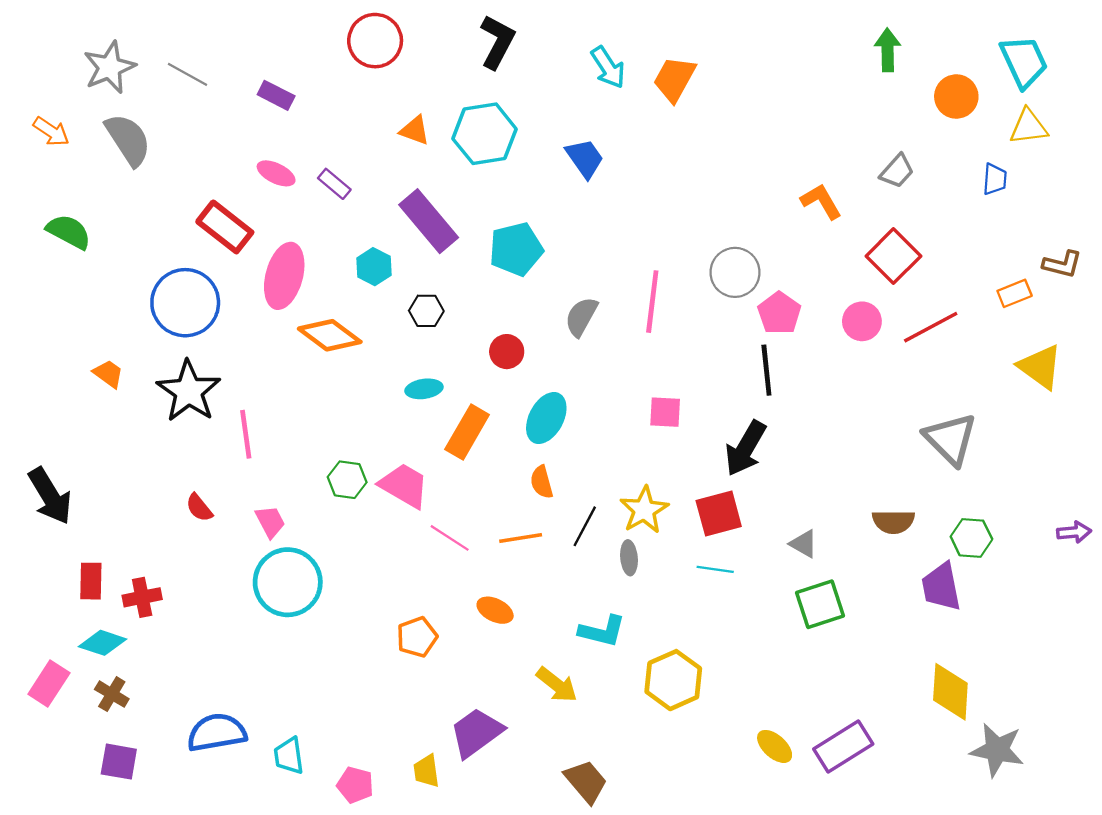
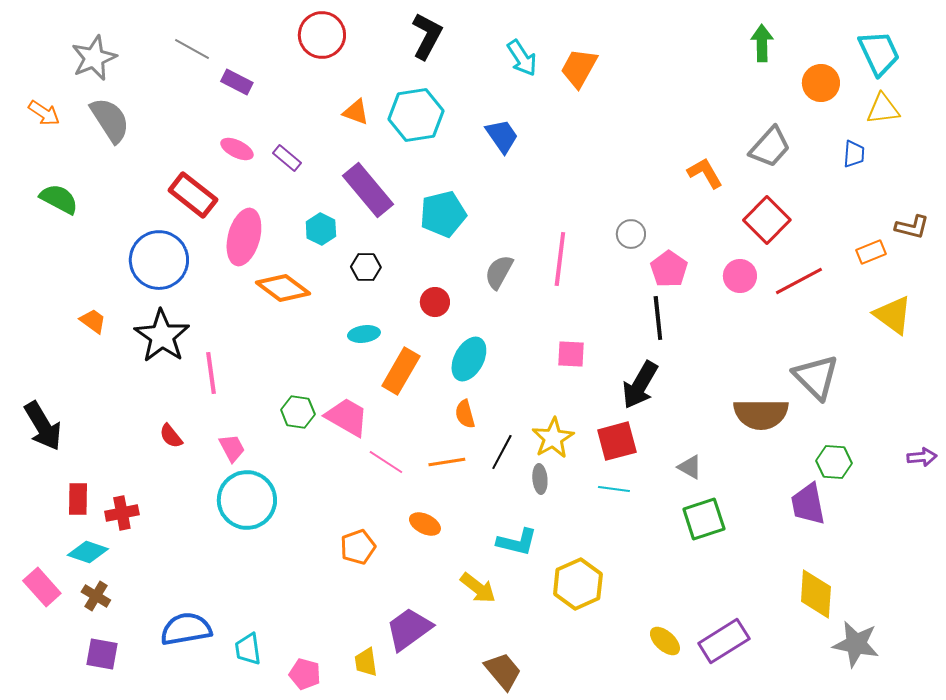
gray line: (188, 74) -> (192, 49), moved
gray trapezoid: (897, 171) -> (770, 147), size x1.4
gray circle: (735, 272) -> (631, 234), size x0.7
brown semicircle: (893, 522) -> (761, 414), moved, size x1.5
pink rectangle: (49, 684) -> (42, 587), turned -75

